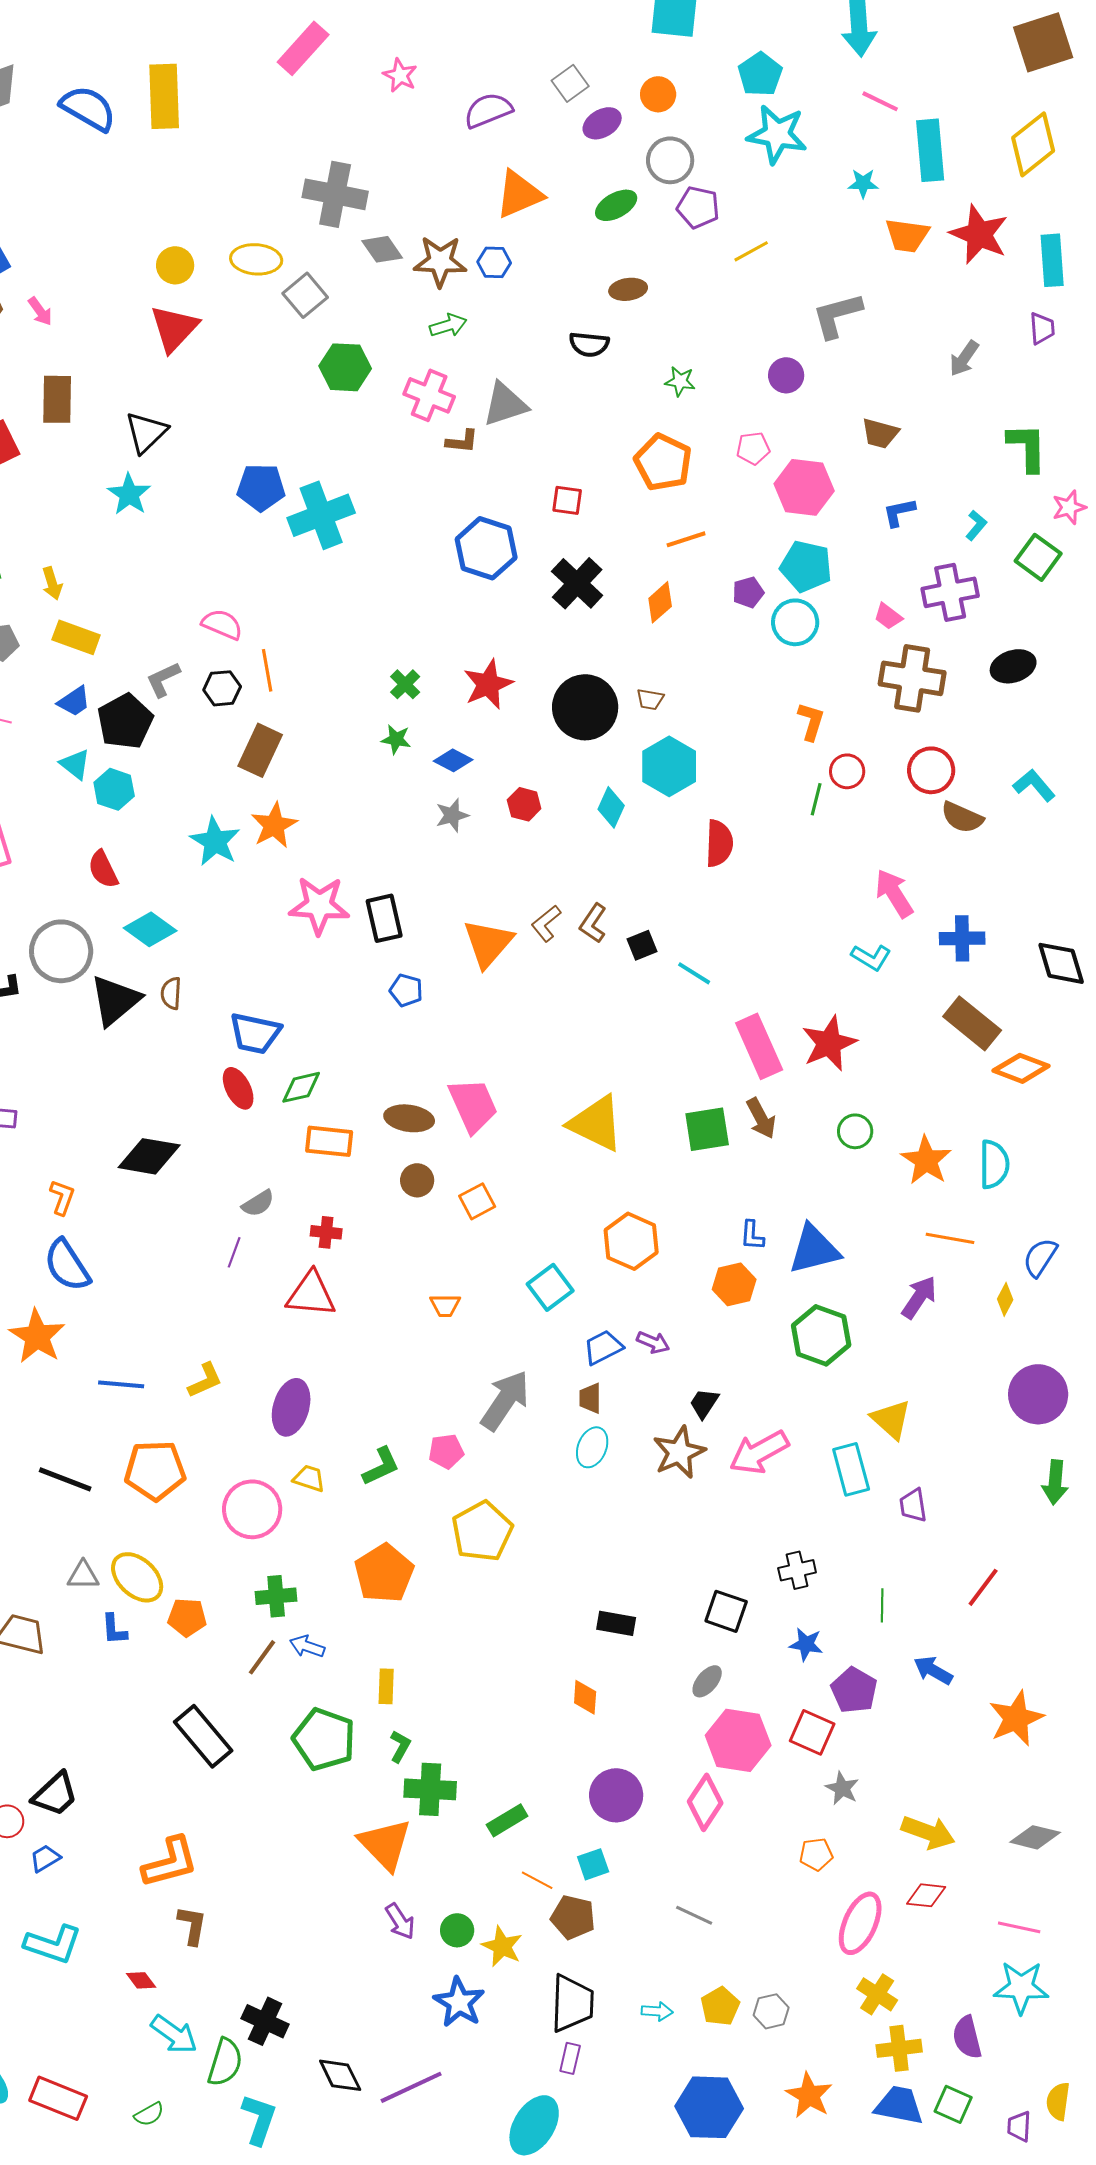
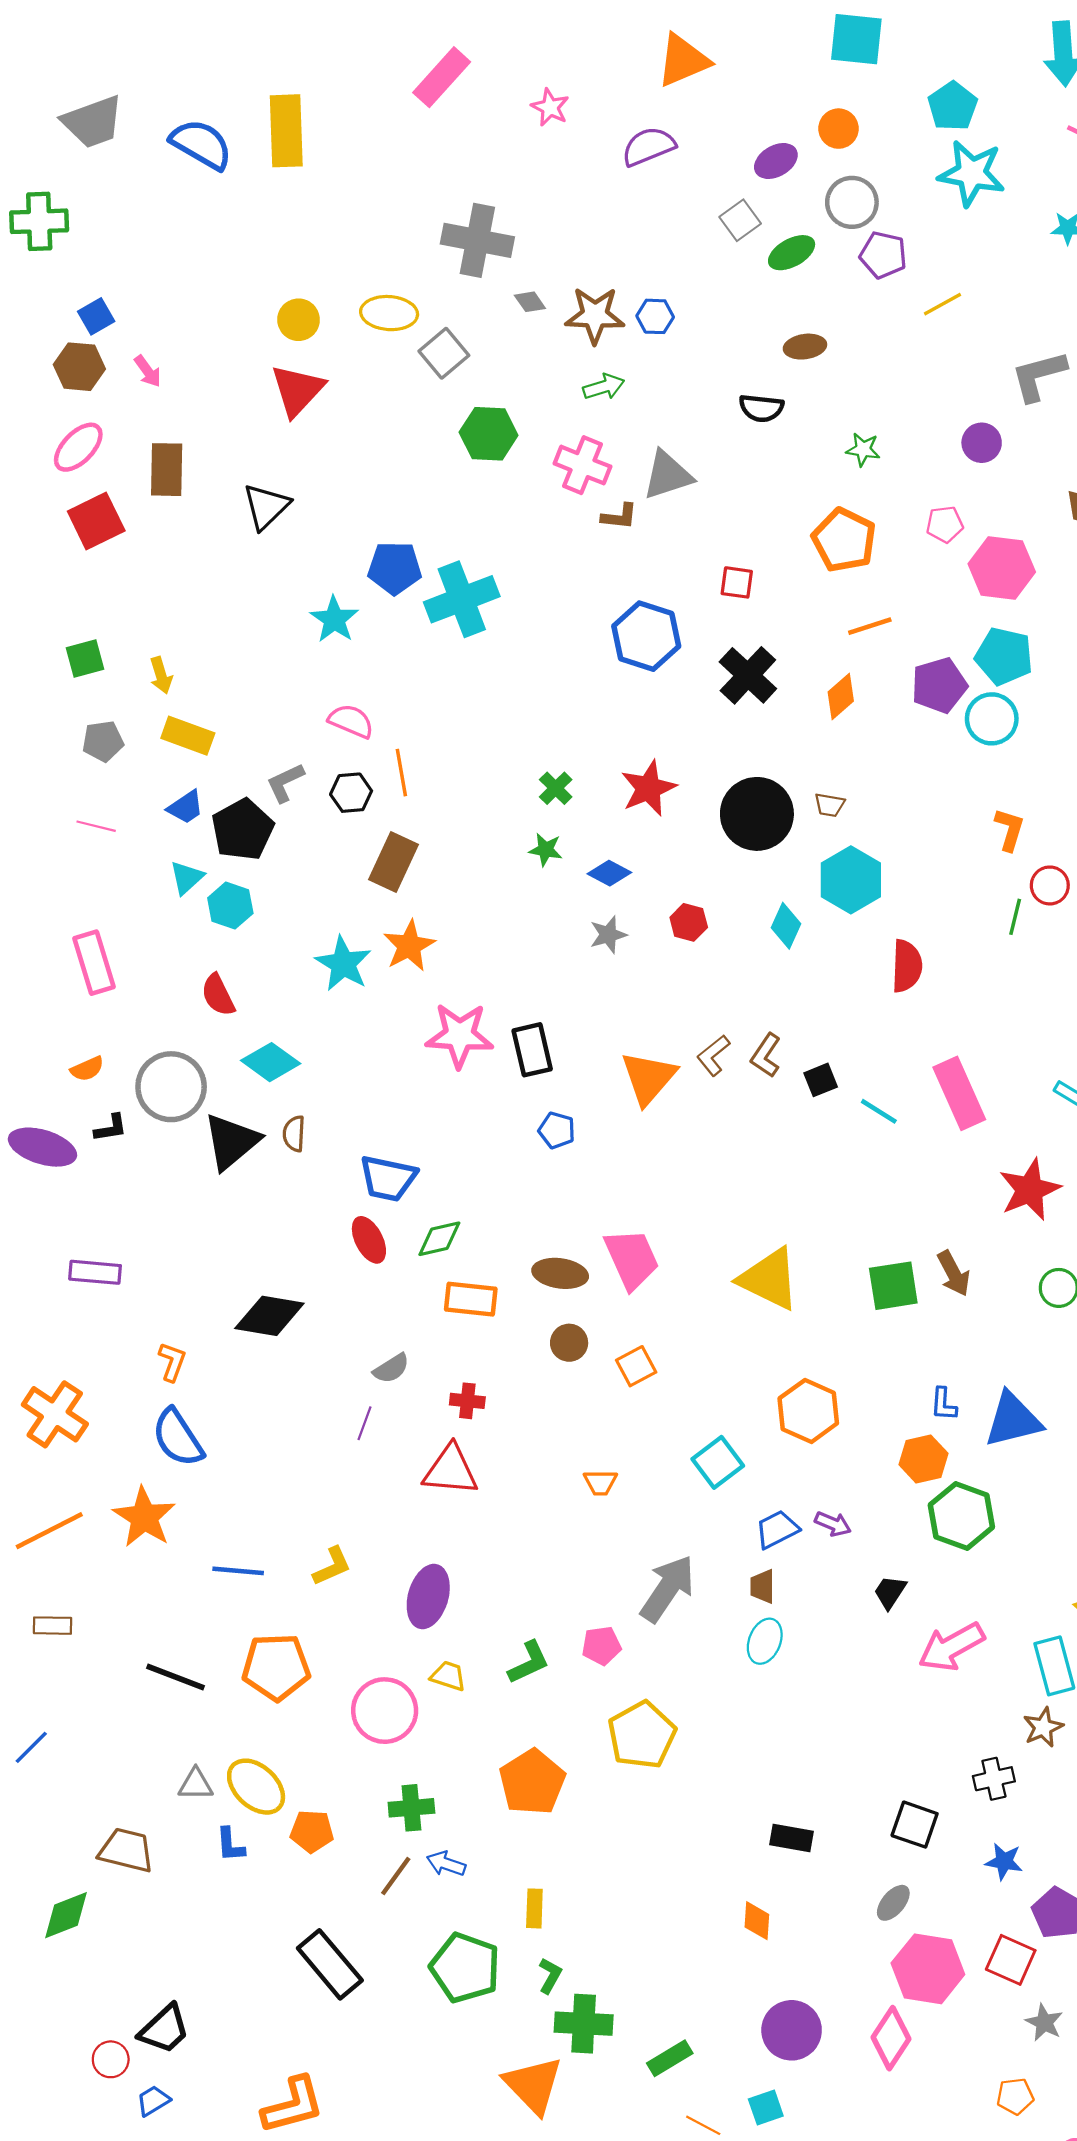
gray square: (570, 83) -> (740, 220), moved
orange triangle: (519, 194) -> (683, 60), moved
gray diamond: (382, 249) -> (530, 302), size x0.7
cyan star: (129, 494) -> (334, 619), moved
purple pentagon: (748, 592) -> (939, 685), size x1.6
cyan triangle: (75, 764) -> (187, 878), turned 40
pink rectangle: (759, 1046) -> (959, 1093), moved
green hexagon: (821, 1335) -> (961, 1516), moved
brown star: (679, 1452) -> (1043, 1727), moved, size x0.7

